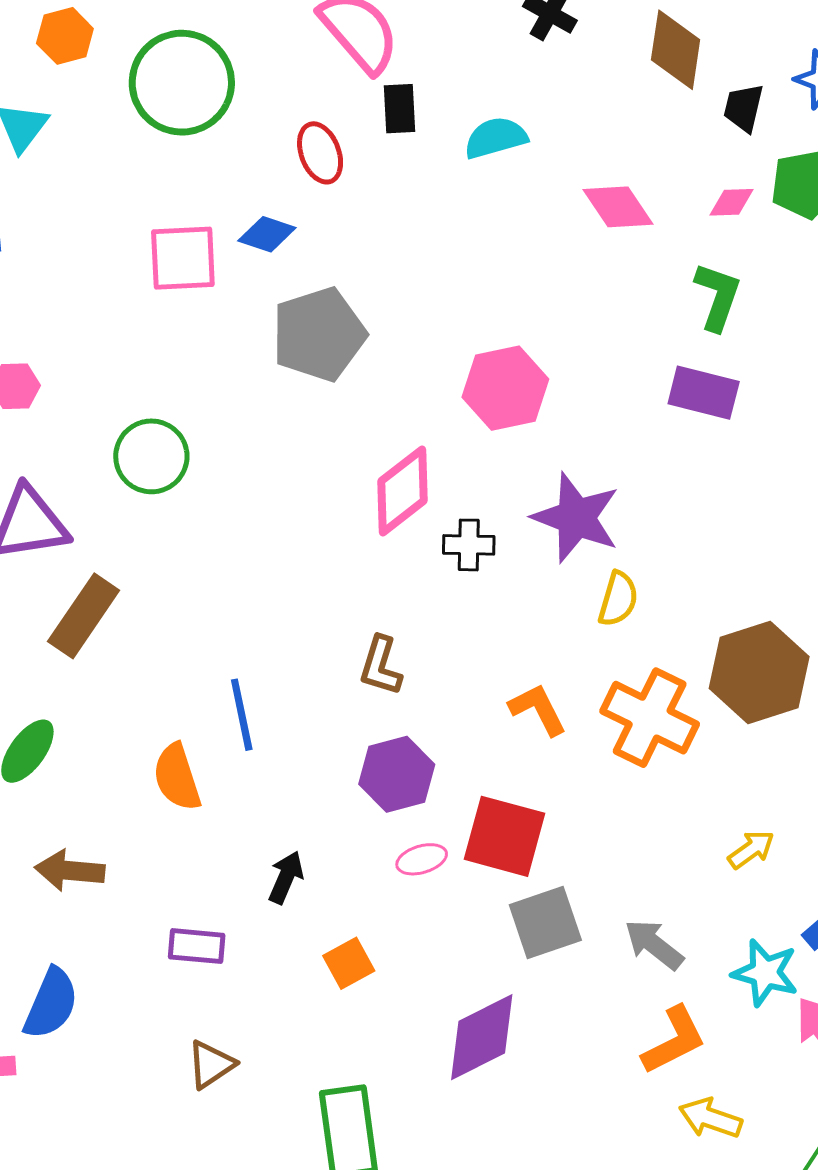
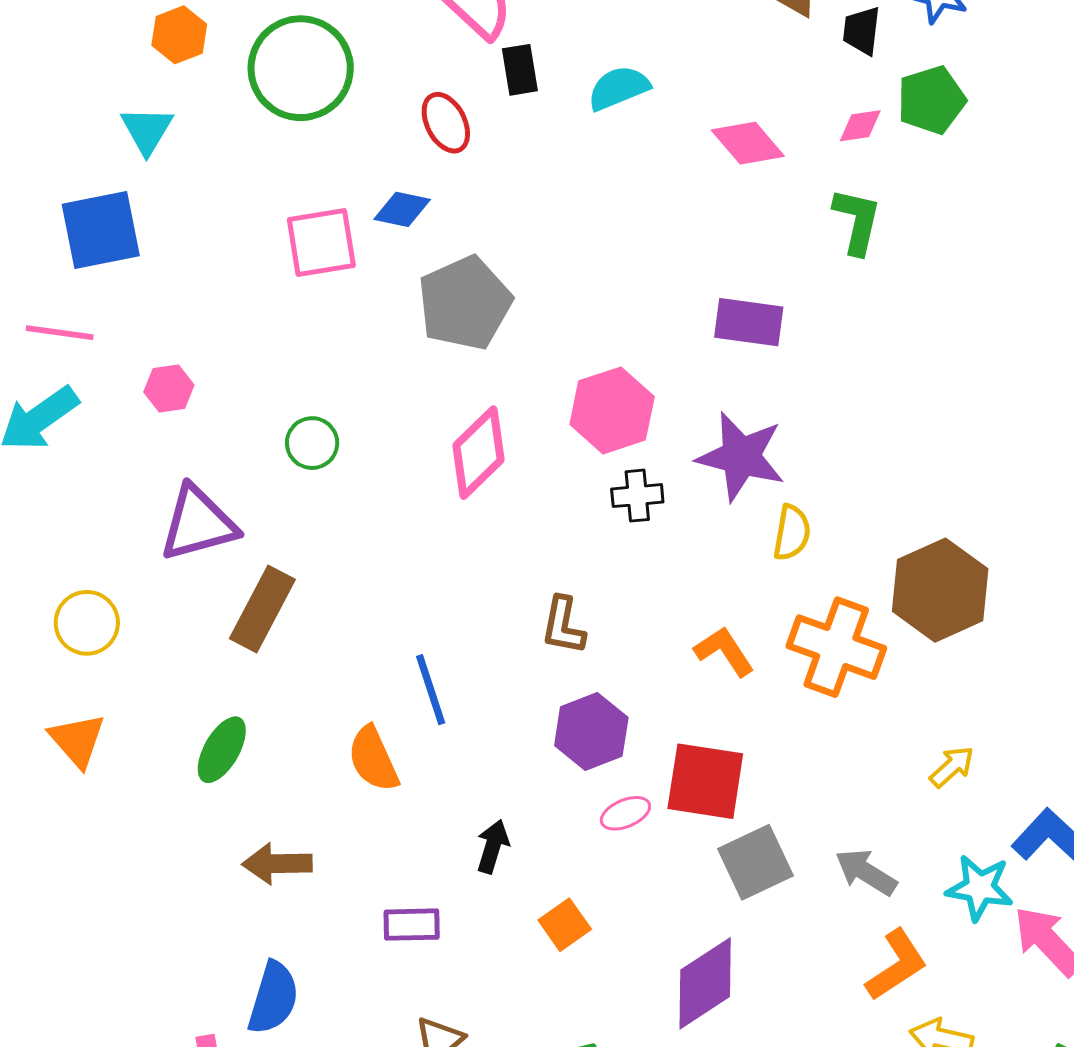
pink hexagon: (505, 388) -> (612, 410), moved
purple rectangle: (704, 393) -> (749, 322), moved
green circle: (151, 456) -> (312, 443), size x0.7
pink diamond: (403, 491) -> (479, 453), moved

